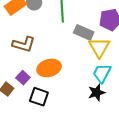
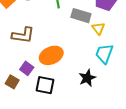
yellow triangle: (99, 47) -> (98, 28), size x0.6
black star: (97, 93) -> (87, 78), moved

